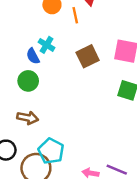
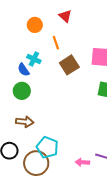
orange line: (75, 15) -> (56, 43), moved

